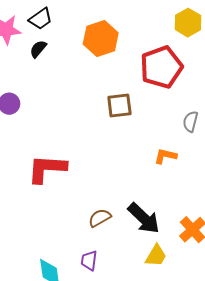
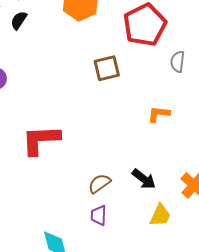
gray semicircle: (190, 122) -> (178, 62), moved
black arrow: (144, 218) -> (144, 179), size x0.7
purple trapezoid: (89, 260) -> (99, 215), moved

